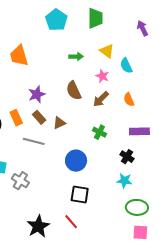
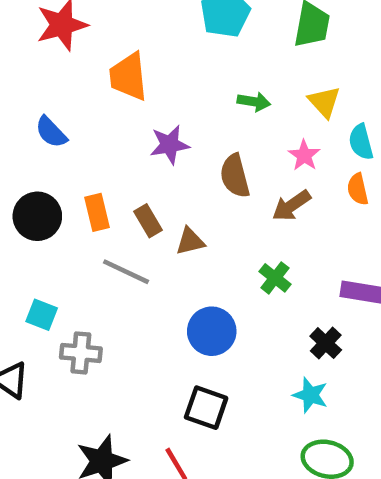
purple star: (37, 94) -> (170, 145), moved
orange semicircle: (129, 100) -> (358, 189), moved
gray cross: (20, 181) -> (81, 353), turned -36

